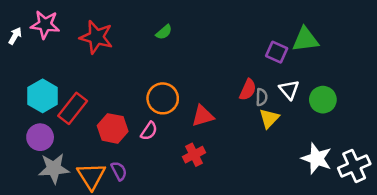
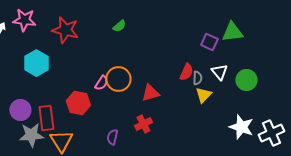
cyan hexagon: (43, 96) -> (36, 63), moved
red rectangle: (73, 108) -> (46, 118), moved, turned -45
pink semicircle: (149, 131) -> (101, 83), moved
purple semicircle: (119, 171) -> (112, 137), moved, turned -140

